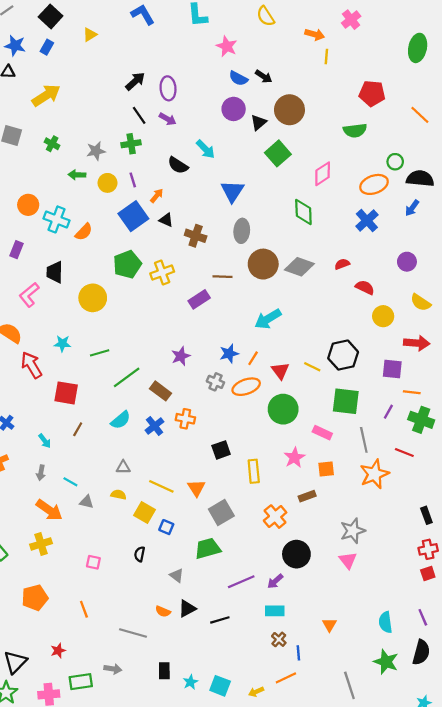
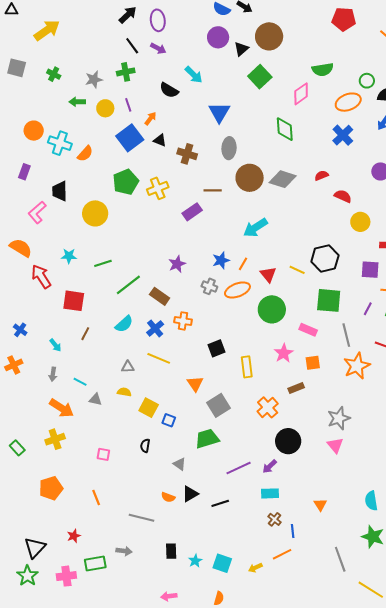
green semicircle: (355, 130) -> (323, 69), moved
yellow line: (161, 486) -> (159, 358), moved

